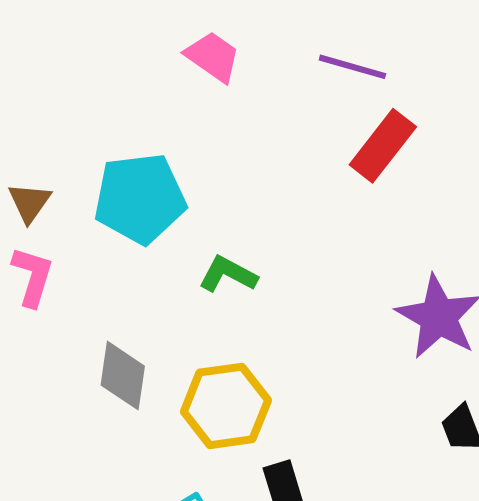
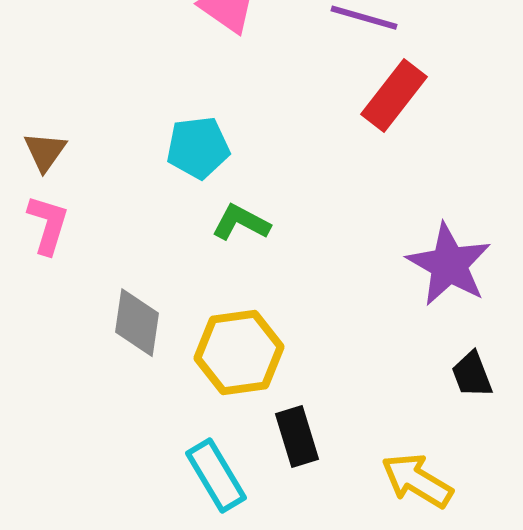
cyan pentagon: (140, 198) -> (198, 148), moved, size x0.7

